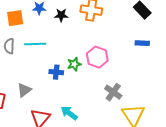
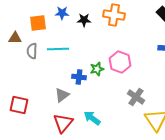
gray triangle: (24, 90) -> (62, 95), moved

